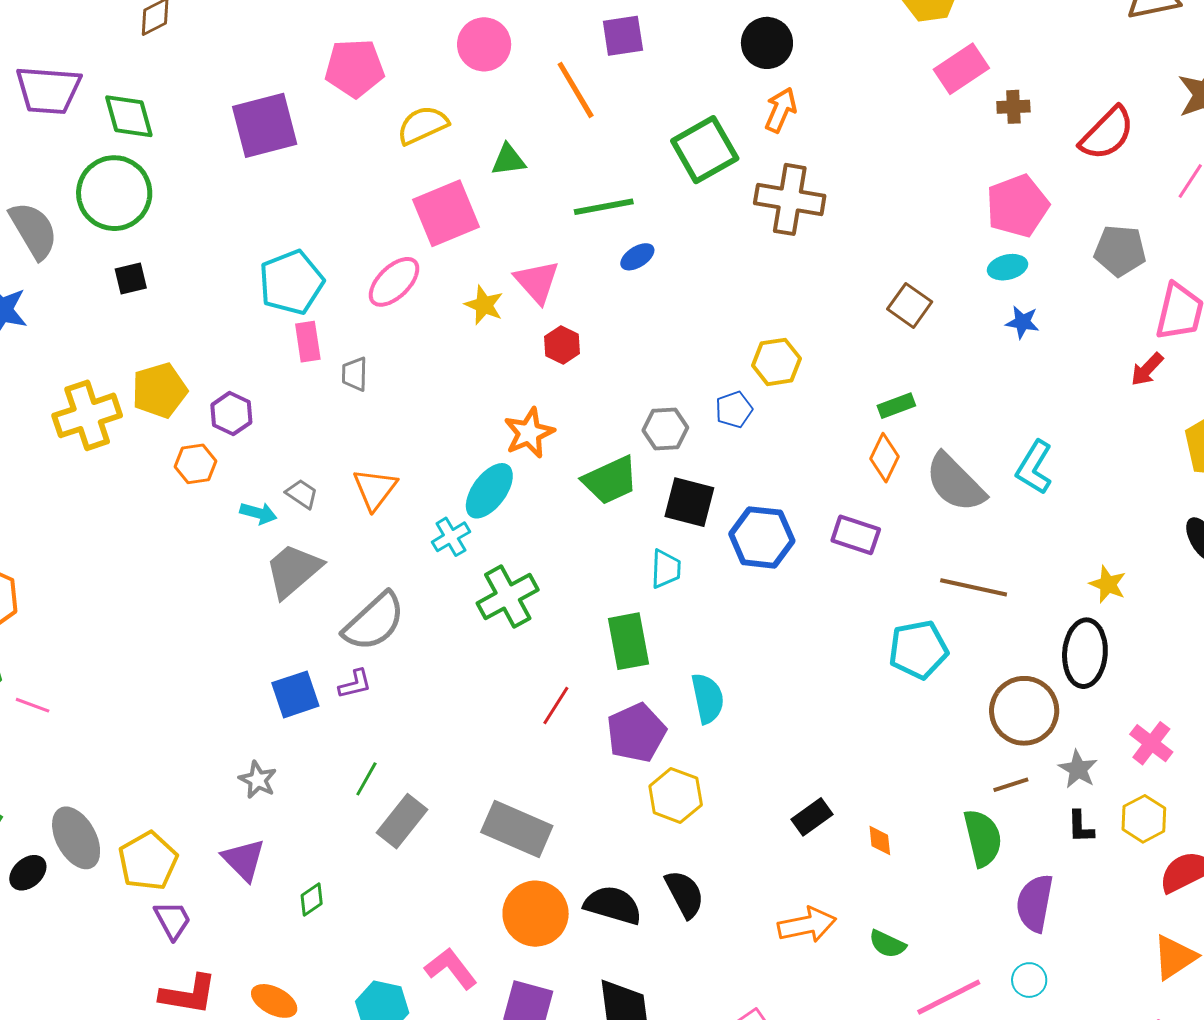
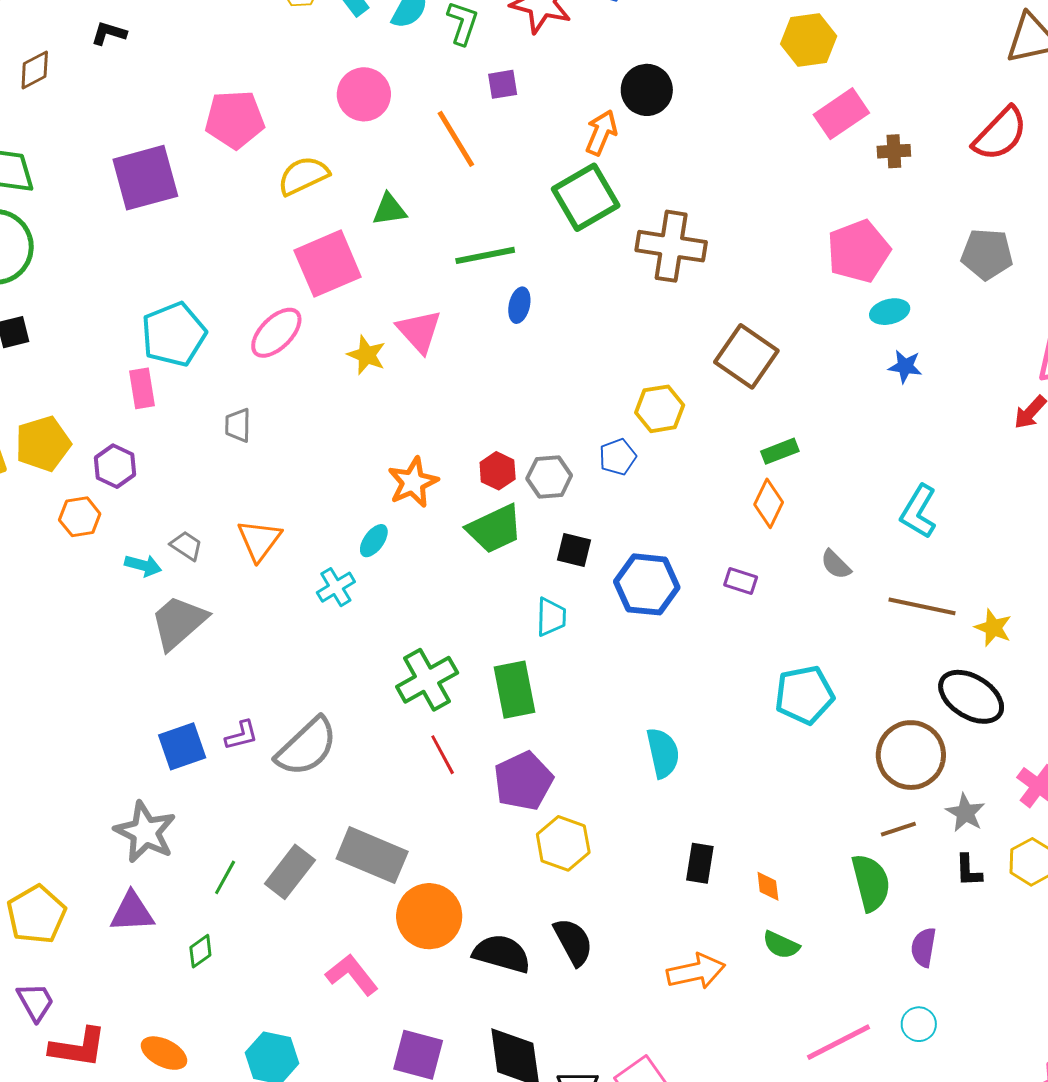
purple square: (623, 36) -> (503, 84), size x0.7
orange arrow: (781, 110) -> (601, 133), moved
red semicircle: (1107, 133) -> (1000, 134), moved
pink pentagon: (1017, 206) -> (859, 251), moved
gray pentagon: (1120, 251) -> (987, 254), moved
blue ellipse: (637, 257) -> (519, 305), turned -44
brown square: (910, 305) -> (746, 356), moved, size x1.4
pink rectangle: (308, 342) -> (142, 388), moved
red hexagon: (562, 345) -> (498, 471), moved
gray semicircle: (955, 483) -> (836, 564), moved, size x0.5
cyan ellipse: (489, 491) -> (374, 541), size x0.6
black square: (689, 502) -> (574, 550), size x0.7
purple rectangle: (856, 535) -> (741, 581), size x0.7
brown line: (974, 587) -> (922, 606), moved
green cross: (508, 596) -> (427, 680), moved
gray semicircle: (374, 622) -> (307, 747), moved
black ellipse: (1085, 653) -> (971, 697), turned -62
cyan semicircle: (708, 698) -> (663, 753), moved
red line: (556, 706) -> (443, 755), turned -60
green line: (366, 779) -> (225, 877), moved
gray star: (258, 780) -> (145, 832), size x1.6
black rectangle: (812, 817) -> (700, 863), turned -45
gray rectangle: (517, 829) -> (372, 855), moved
purple triangle: (244, 860) -> (132, 912), turned -48
purple semicircle: (1035, 903) -> (924, 947), size x0.7
orange circle: (536, 914) -> (429, 916), moved
purple trapezoid: (173, 920) -> (35, 1002), moved
green semicircle: (887, 944) -> (781, 945), moved
pink L-shape: (451, 968) -> (352, 975), moved

